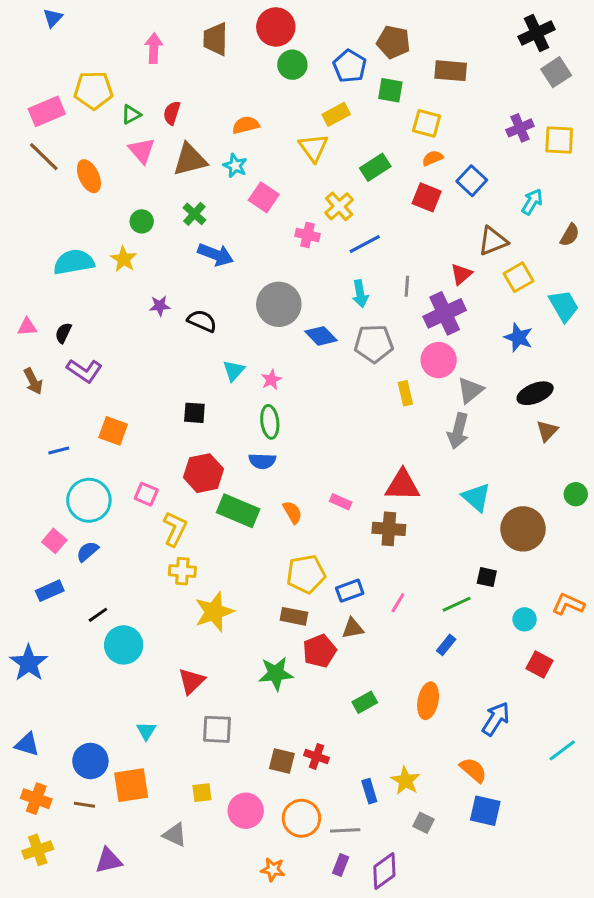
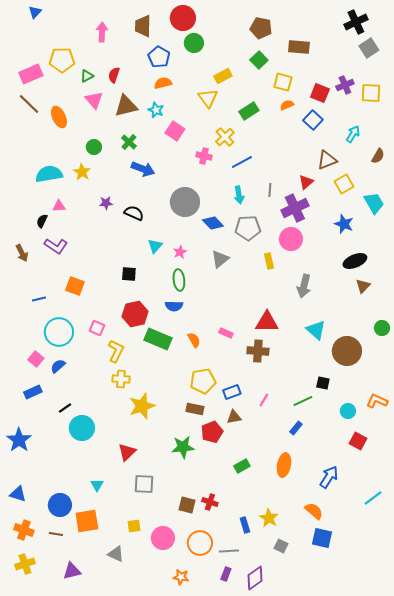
blue pentagon: (350, 66) -> (159, 57), moved
green square: (390, 90) -> (259, 60), turned 36
red square: (427, 197) -> (320, 93), moved
pink triangle: (27, 327) -> (59, 206), moved
gray triangle: (470, 390) -> (220, 259), moved

